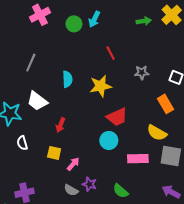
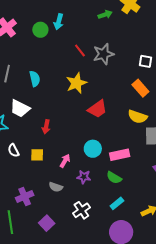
gray star: (142, 73) -> (103, 54), moved, size x1.5
cyan semicircle: (67, 79) -> (35, 79), moved
cyan circle: (109, 140) -> (93, 149), moved
yellow square: (54, 153) -> (37, 155), moved
pink rectangle: (138, 159) -> (120, 155), moved
gray semicircle: (71, 190) -> (56, 187), moved

